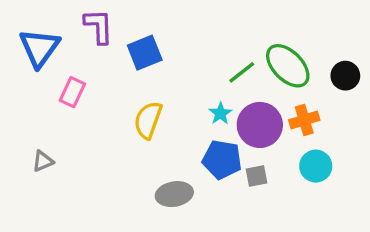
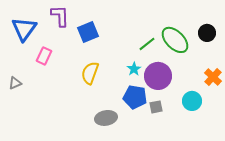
black circle: (345, 76) -> (207, 33), moved
orange cross: (304, 120) -> (213, 77), moved, turned -30
gray triangle: (43, 161) -> (15, 83), moved

